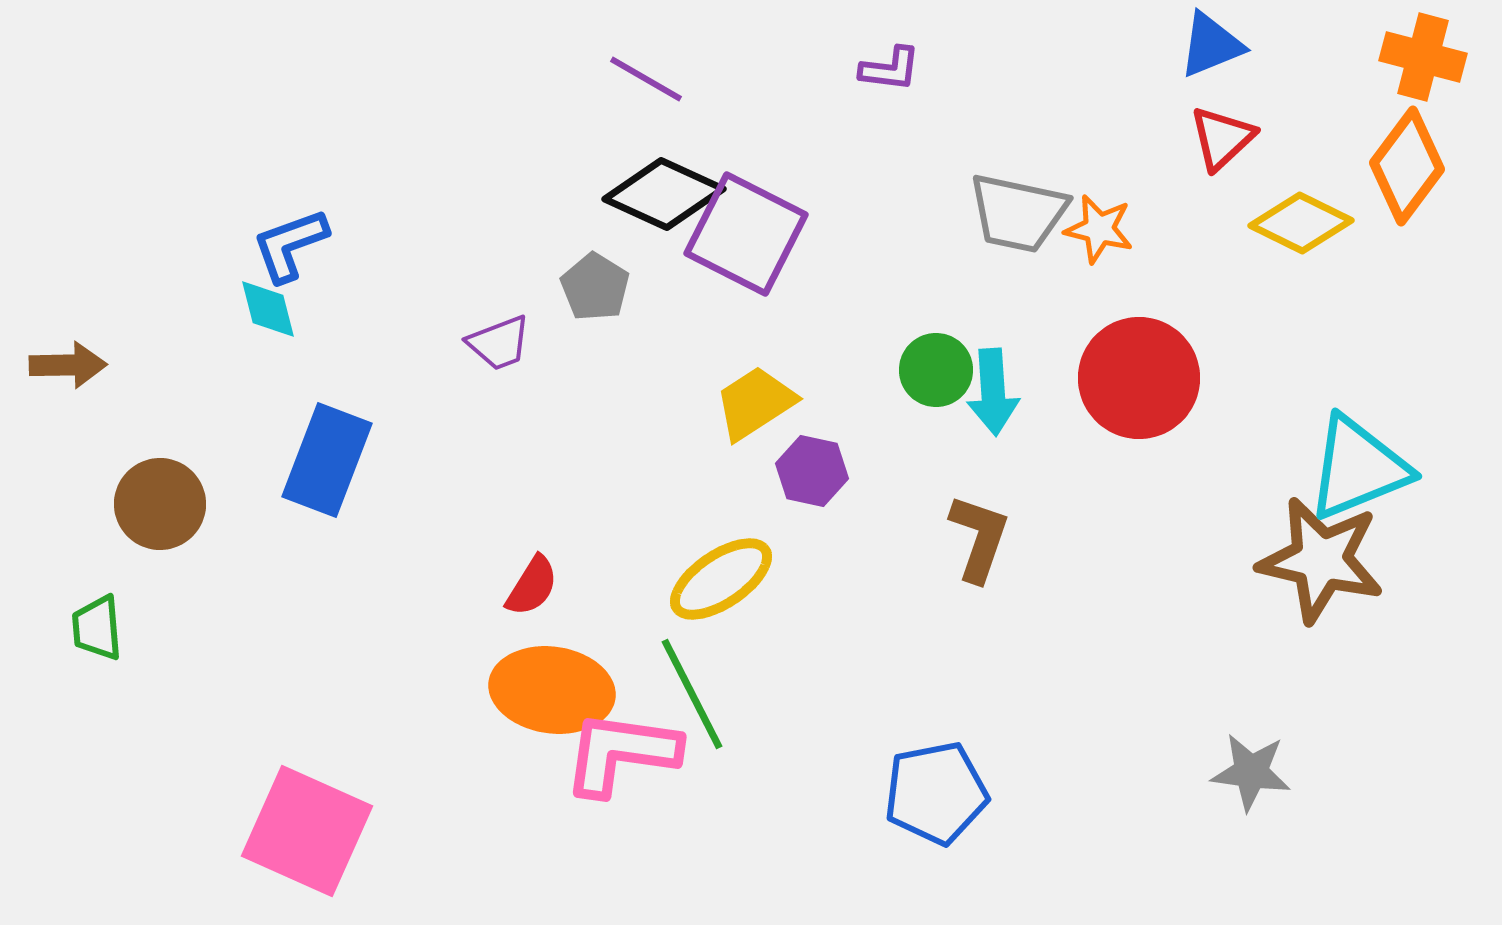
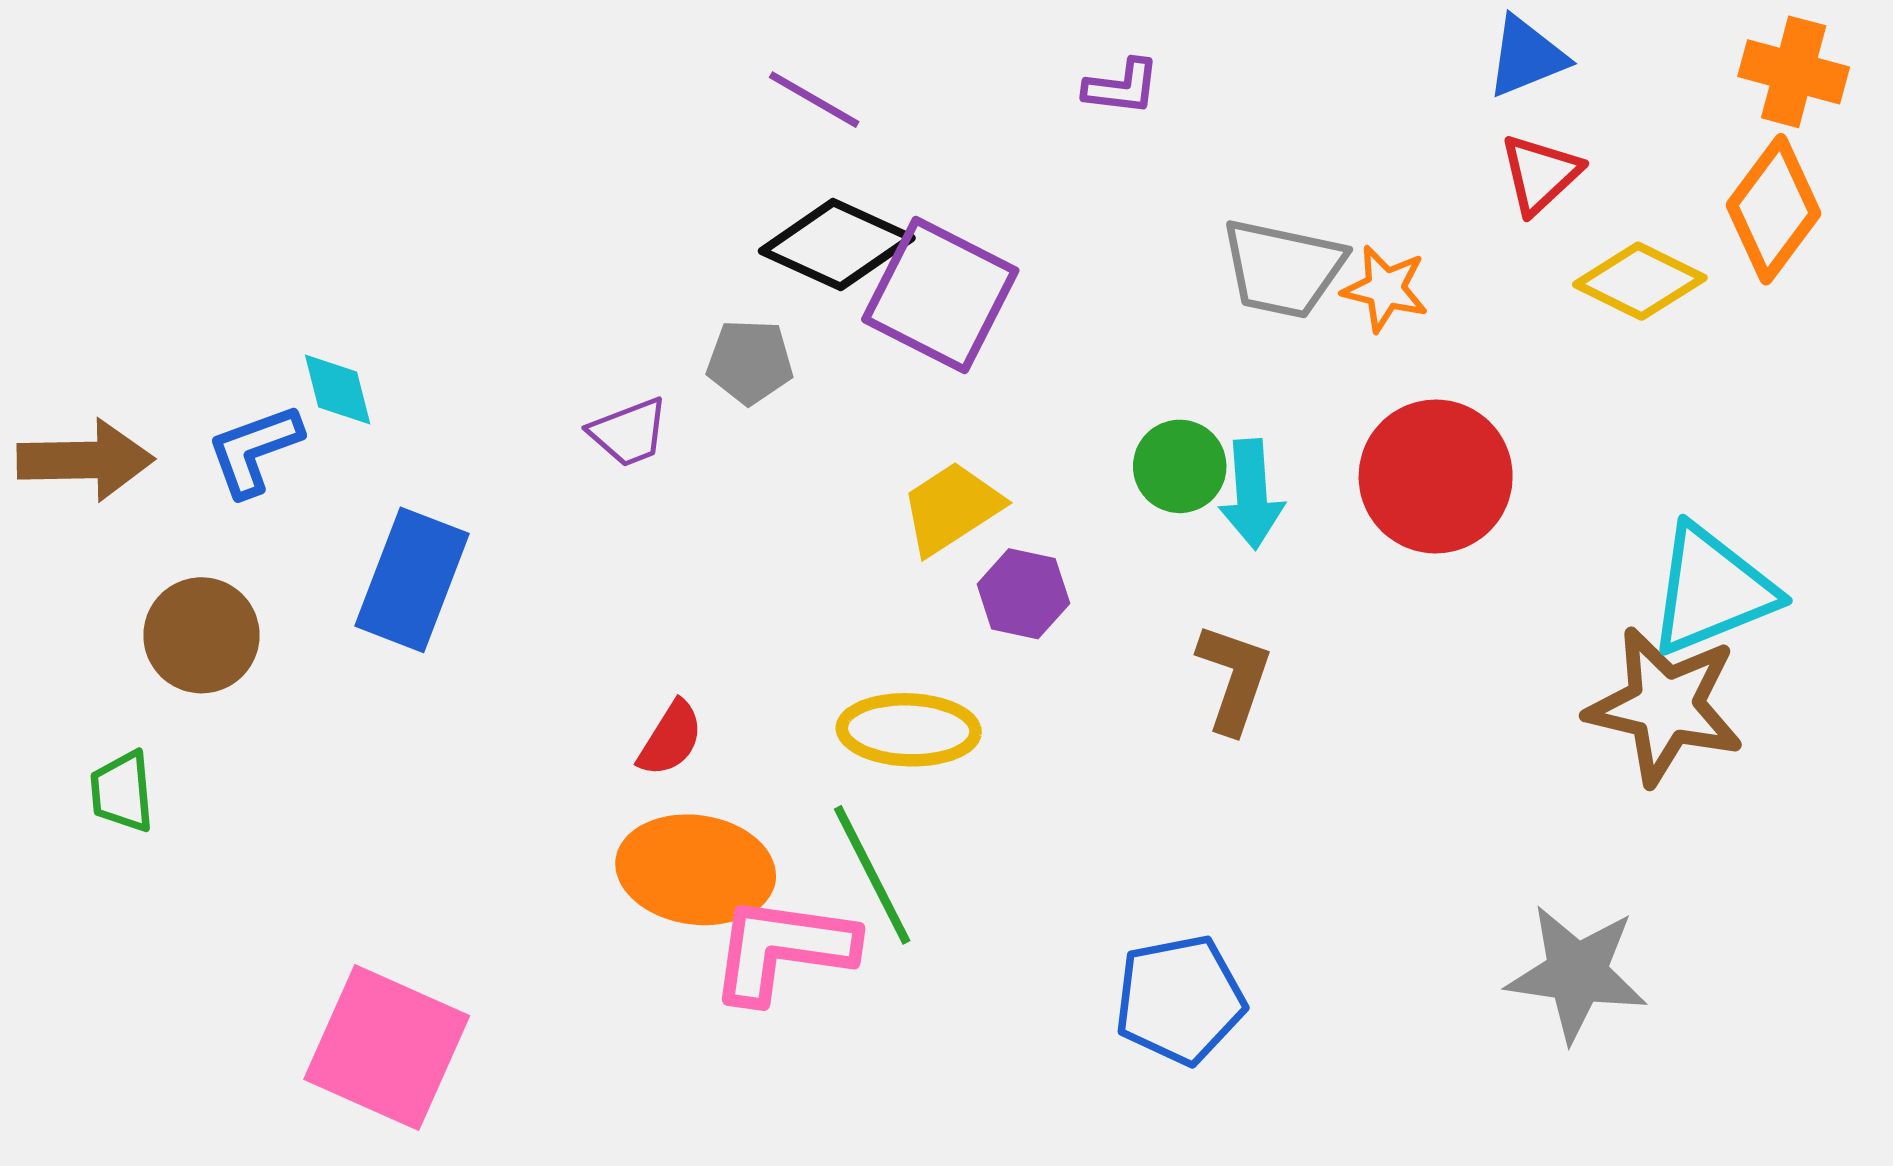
blue L-shape: (290, 245) -> (254, 450), moved
gray pentagon: (595, 287) -> (750, 362), turned -30
brown arrow: (68, 365) -> (86, 460), size x1.4
yellow ellipse: (721, 579) -> (909, 730), turned 36
gray star: (1251, 772) -> (1577, 973), size x1.4

